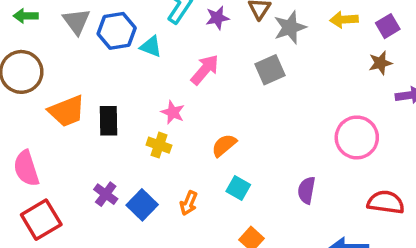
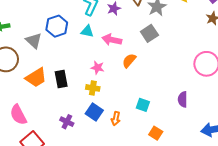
gray triangle: (76, 21) -> (34, 41), moved
cyan triangle: (151, 47) -> (87, 31), moved
pink arrow: (205, 70) -> (112, 40), turned -108
orange semicircle: (224, 145) -> (129, 61), moved
blue square: (142, 205) -> (94, 112), moved

